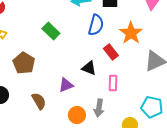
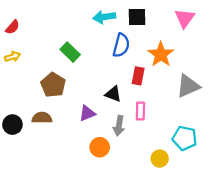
red rectangle: (111, 52) -> (138, 76), turned 49
brown pentagon: (24, 63) -> (53, 85), moved
brown semicircle: (39, 101) -> (42, 118), moved, turned -60
gray arrow: (99, 108) -> (119, 126), moved

